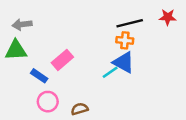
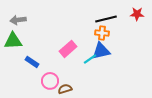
pink rectangle: (62, 60) -> (68, 49), moved
blue triangle: (124, 62) -> (101, 51), turned -42
pink circle: (48, 102) -> (50, 81), moved

